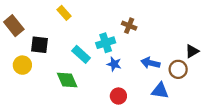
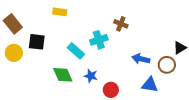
yellow rectangle: (64, 13) -> (60, 12), turned -40
blue star: (114, 64) -> (91, 76), moved
yellow circle: (22, 65) -> (14, 53), moved

